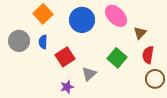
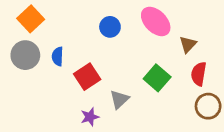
orange square: (43, 14) -> (31, 19), moved
blue circle: (82, 20) -> (110, 27), size x0.6

